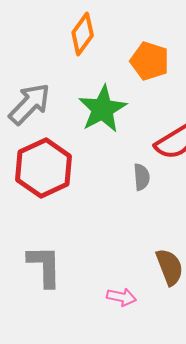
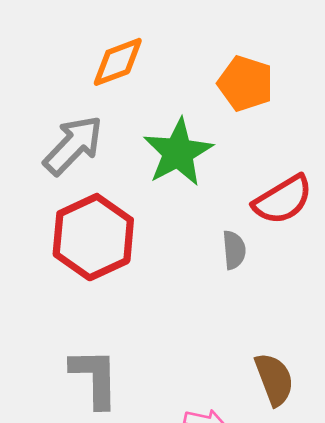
orange diamond: (83, 34) -> (118, 62), moved, turned 33

